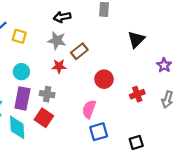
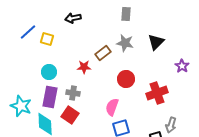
black arrow: (62, 17) -> (73, 18), moved
gray star: (57, 41) -> (125, 43), moved
red cross: (137, 94) -> (157, 93), size x1.5
gray arrow: (167, 100) -> (171, 125), moved

